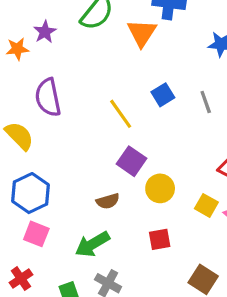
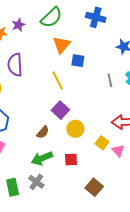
orange triangle: (142, 33) -> (62, 45), moved
blue square: (163, 95) -> (78, 61), moved, turned 32
brown semicircle: (108, 201) -> (43, 132), turned -40
green arrow: (92, 244) -> (42, 158), moved

